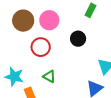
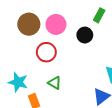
black circle: (78, 39) -> (85, 35), moved

